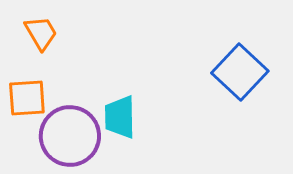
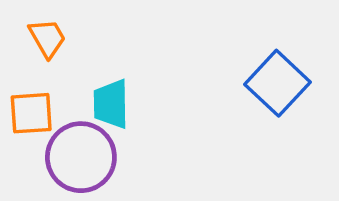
cyan trapezoid: (120, 117) -> (111, 104), moved

